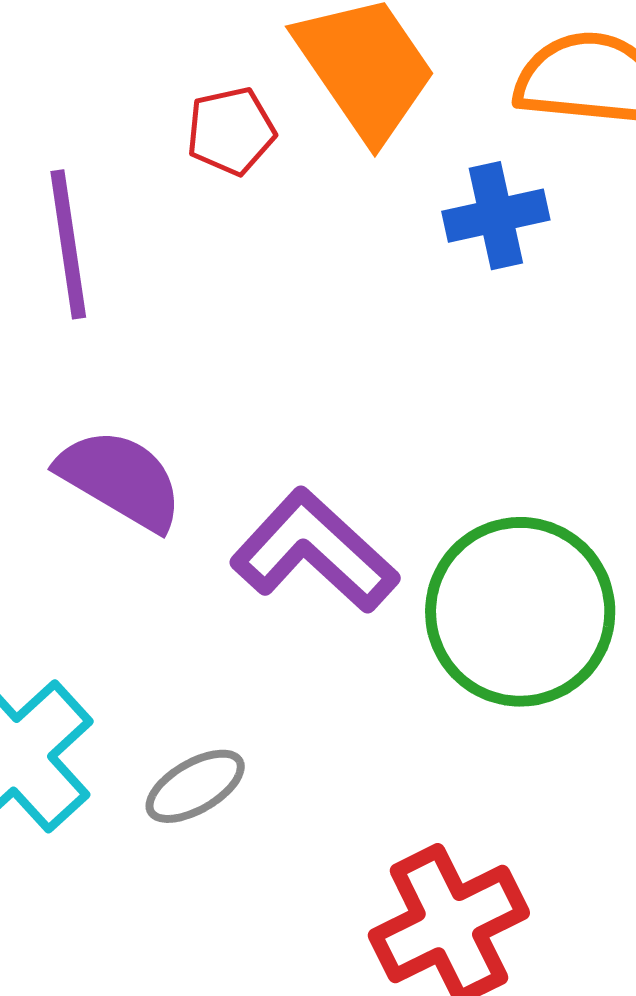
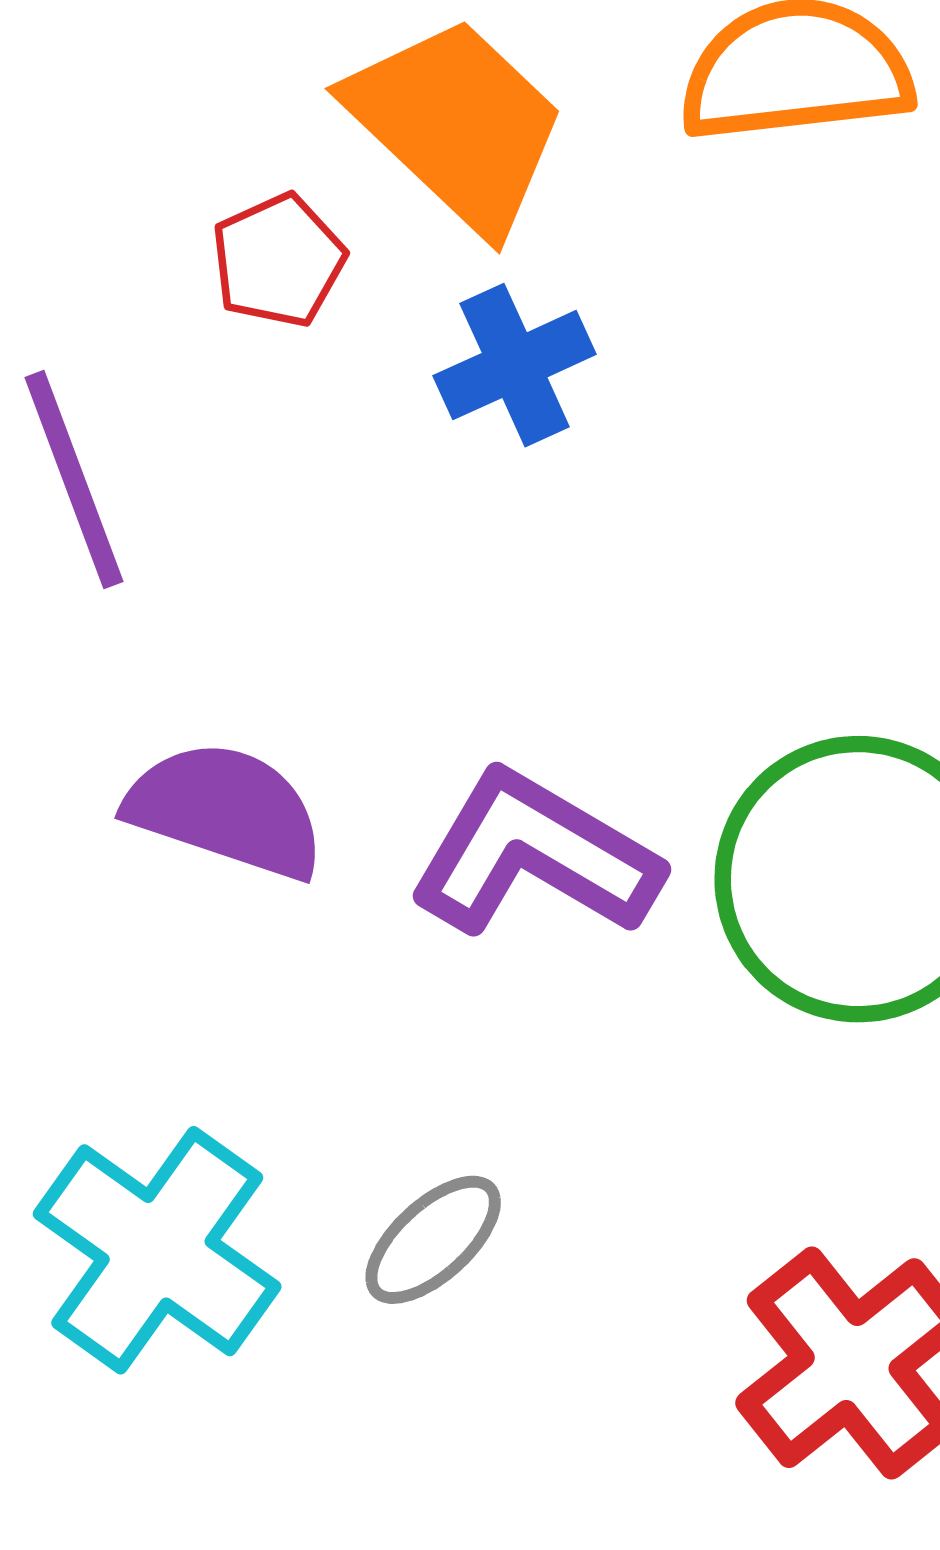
blue cross: (496, 216) -> (515, 365), moved

